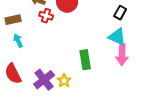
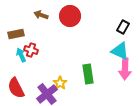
red cross: (46, 16) -> (31, 50), moved
yellow star: (64, 81) -> (60, 83), moved

